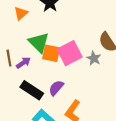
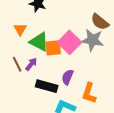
orange triangle: (21, 13) -> (20, 29), moved
gray star: (94, 58) -> (92, 40), size x1.6

